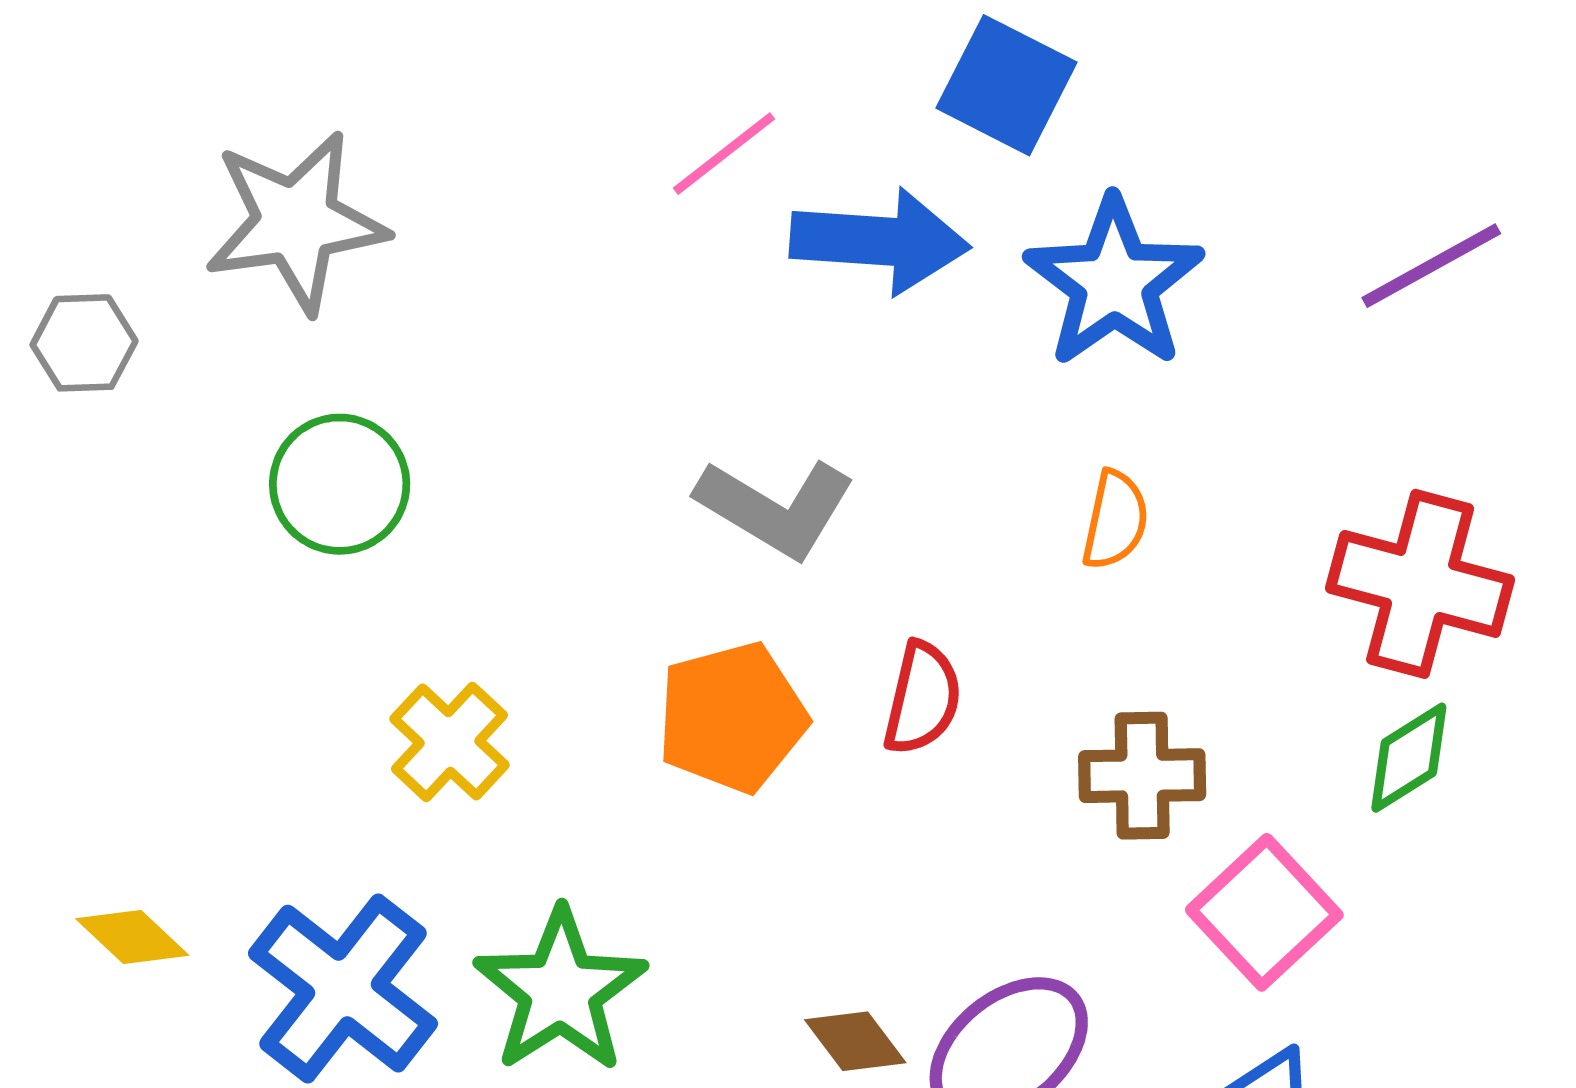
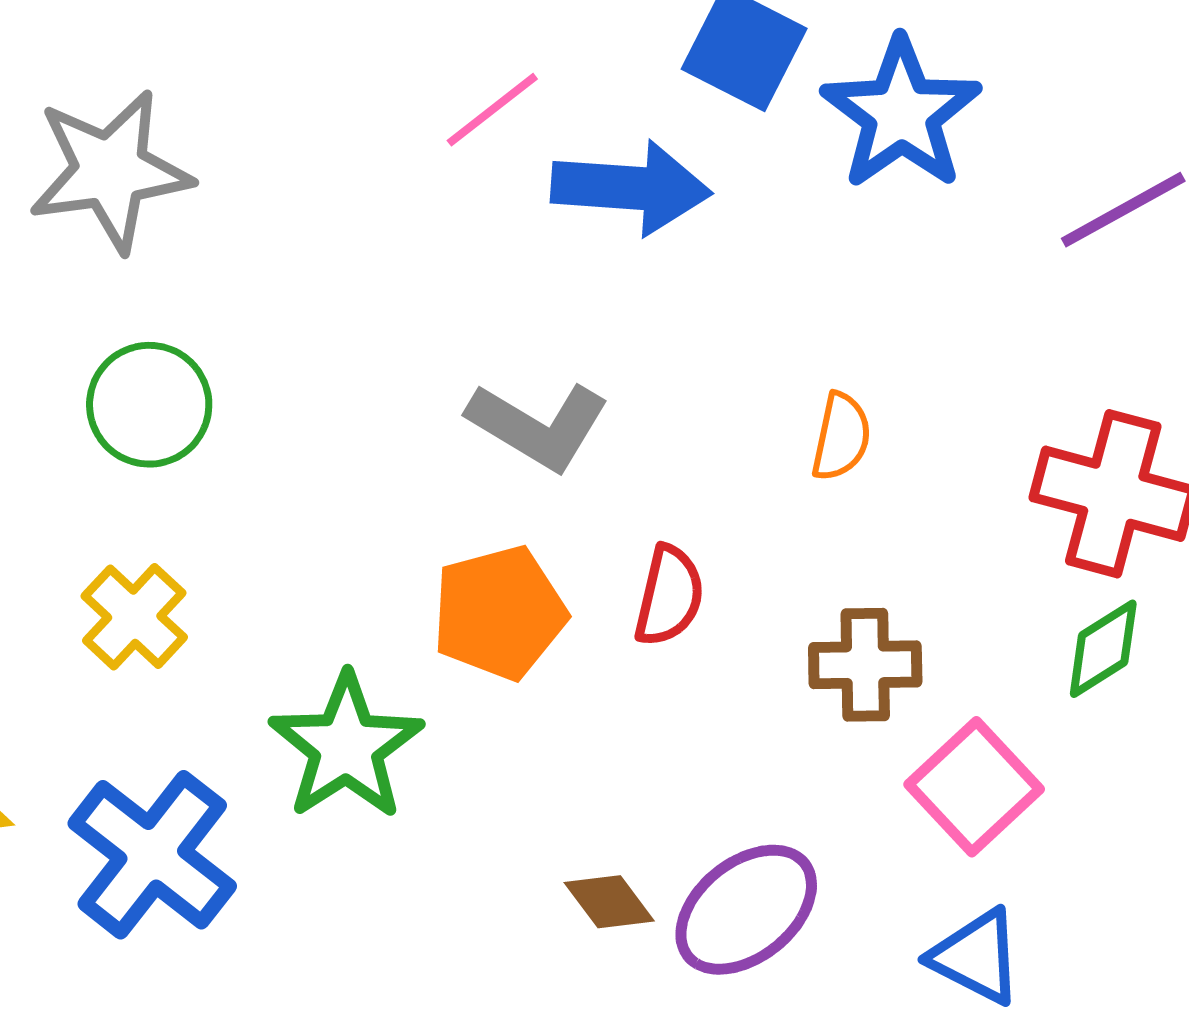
blue star: (1114, 282) -> (901, 114), moved
yellow cross: (449, 742) -> (134, 617), moved
green star: (560, 991) -> (346, 747), moved

